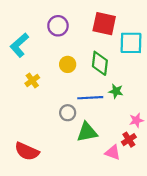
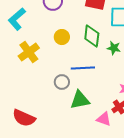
yellow cross: (32, 81) -> (29, 52), size x1.5
green star: (116, 91) -> (114, 48), moved

